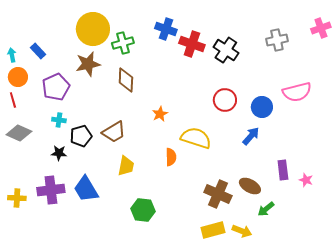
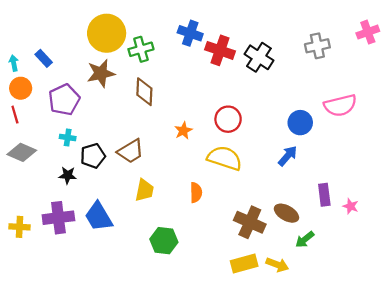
red circle: (225, 100) -> (228, 119), moved
orange semicircle: (171, 157) -> (196, 192), moved

